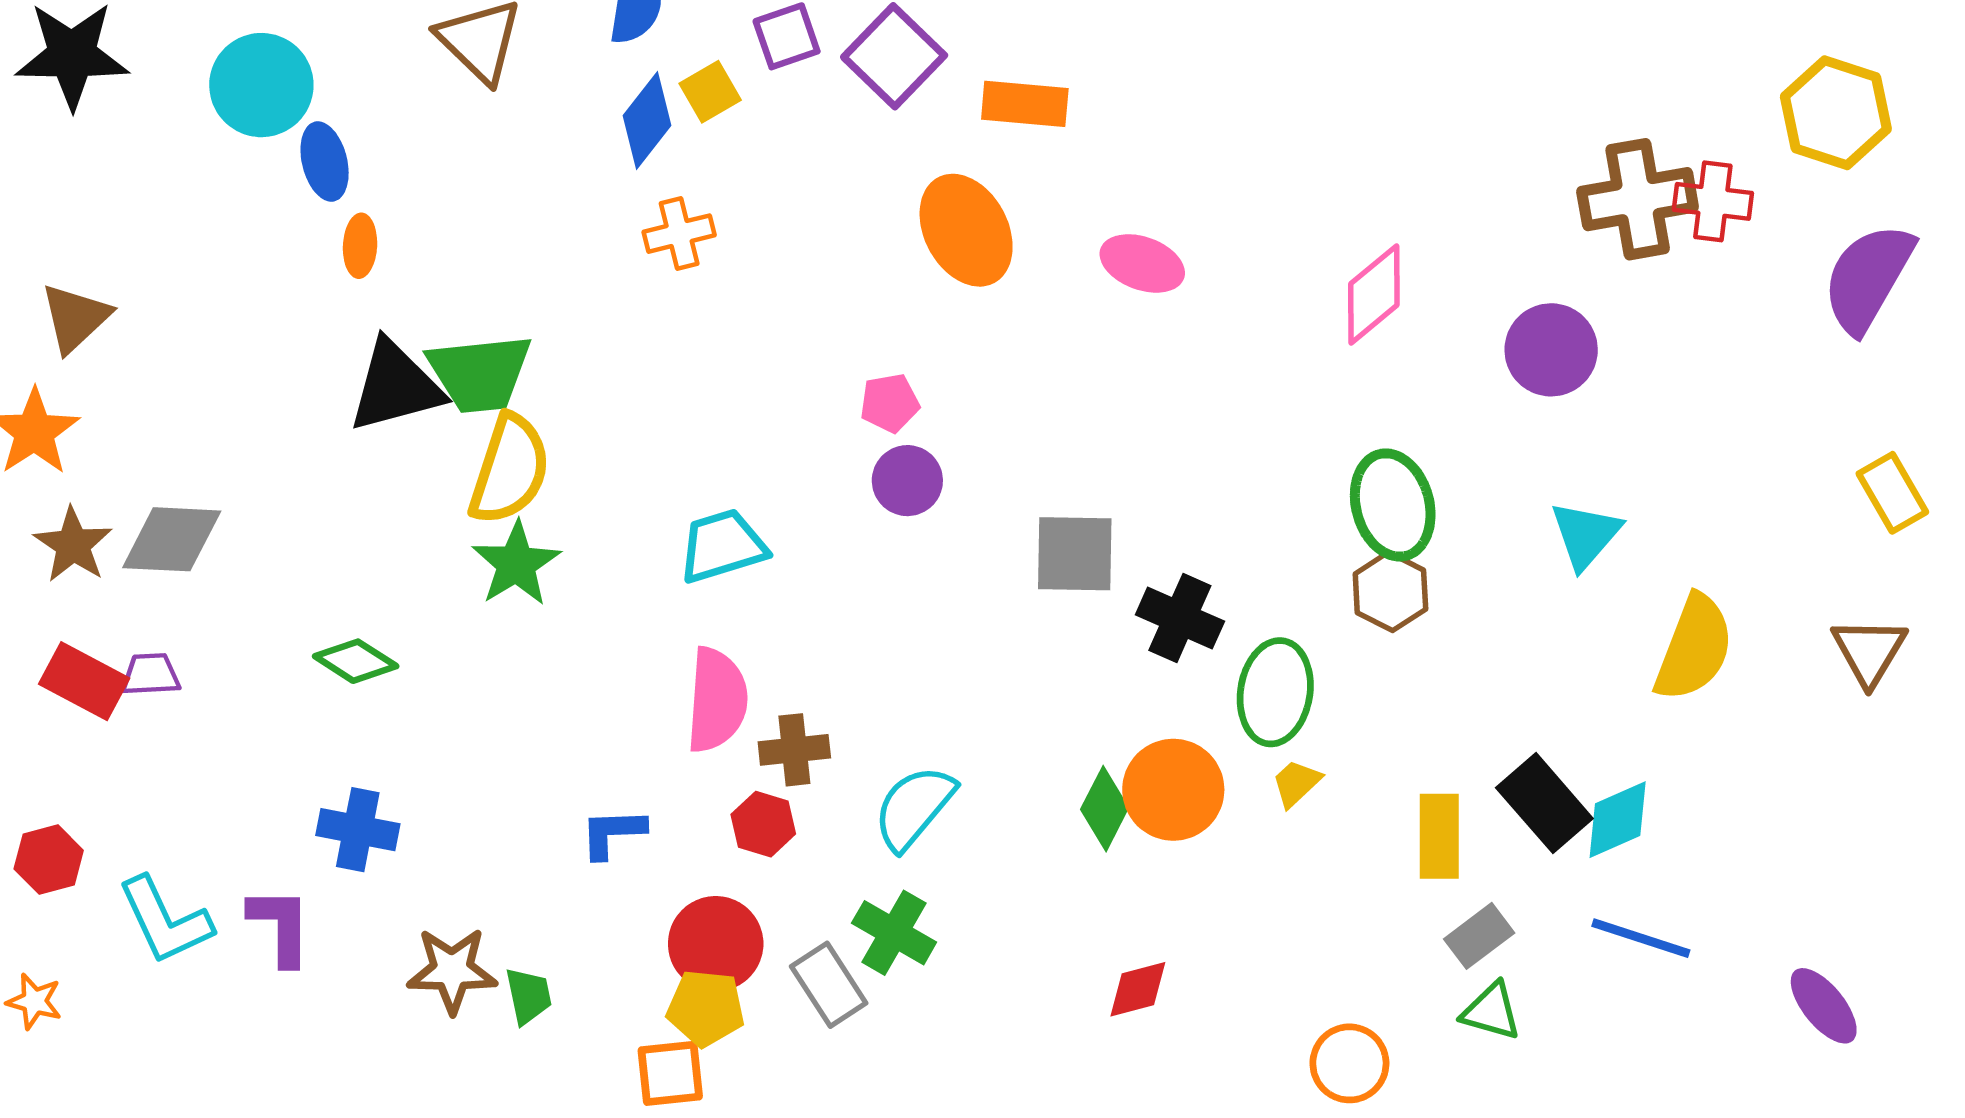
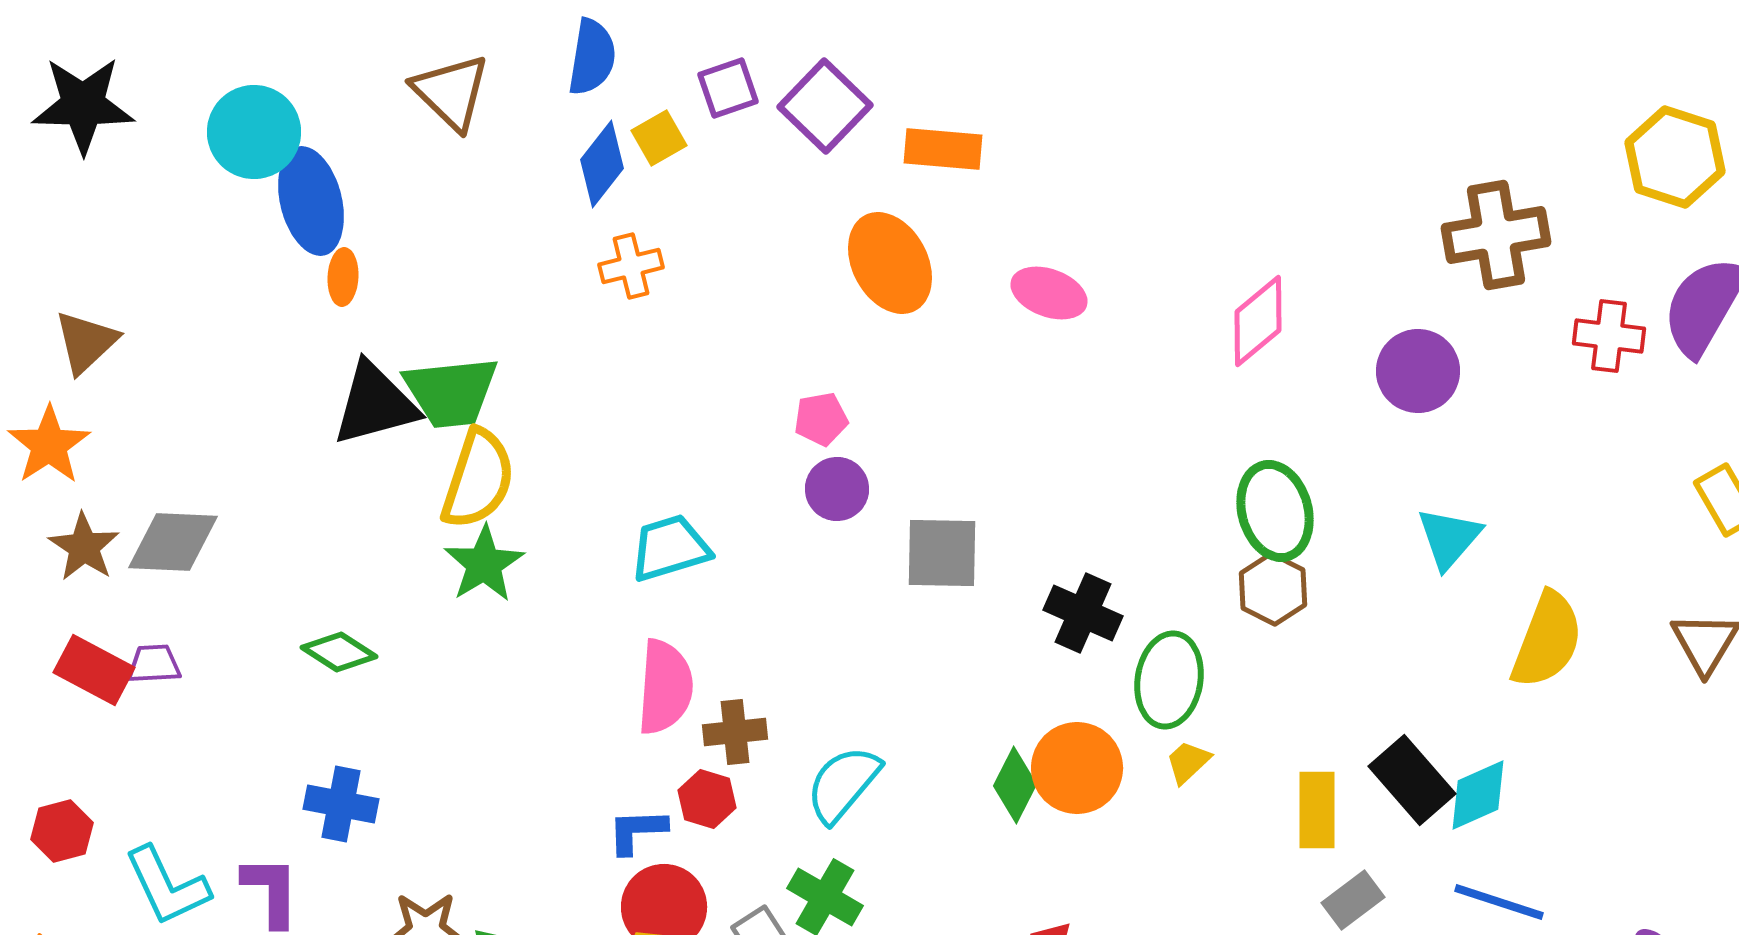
blue ellipse: (325, 162) -> (311, 201), size x1.5
red cross: (1713, 201) -> (1609, 336), moved
gray square: (1075, 554) -> (942, 553), moved
blue L-shape: (613, 833) -> (637, 831), moved

